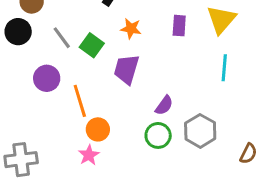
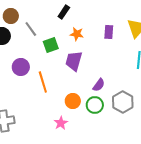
gray line: (62, 38) -> (31, 29), moved
green square: (92, 45) -> (51, 45), turned 35
orange circle: (98, 129) -> (73, 101), moved
pink star: (89, 155) -> (61, 123), moved

